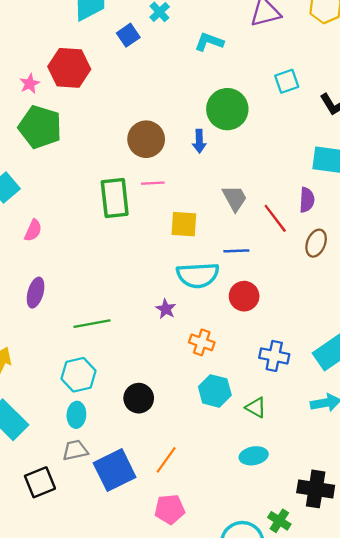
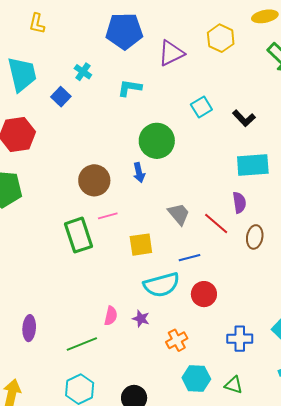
pink semicircle: (33, 230) -> (111, 316), moved
orange cross: (202, 342) -> (177, 340), turned -35

